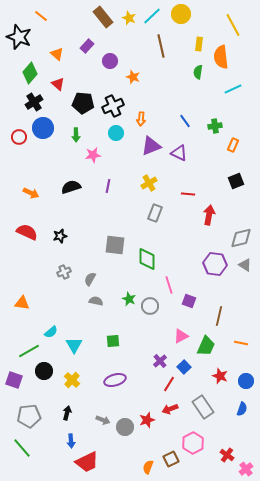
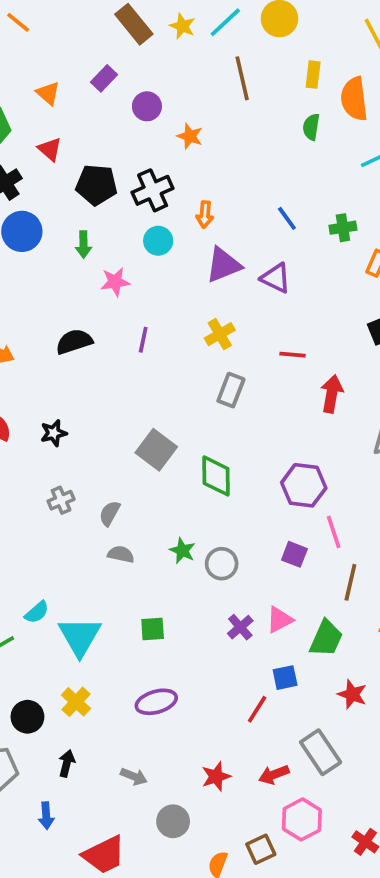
gray square: (115, 245) -> (156, 450), turned 30
purple hexagon: (215, 264) -> (304, 485), moved
pink line: (169, 285) -> (334, 532), moved
cyan triangle: (74, 345) -> (80, 636), size x1.4
purple cross: (160, 361) -> (240, 627), moved
blue square: (184, 367) -> (285, 678), turned 32
black circle: (44, 371) -> (27, 717), moved
red arrow: (170, 409) -> (274, 775), moved
gray circle: (125, 427) -> (173, 821), moved
blue arrow: (71, 441) -> (46, 816), moved

